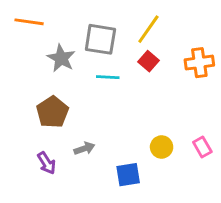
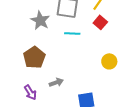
yellow circle: (162, 147) -> (109, 61), moved

